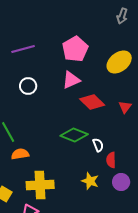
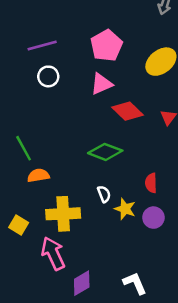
white circle: (28, 86) -> (48, 76), moved
white semicircle: (98, 145) -> (104, 194), moved
purple circle: (121, 182) -> (153, 218), moved

